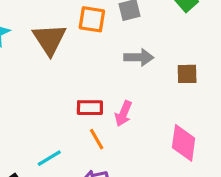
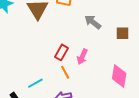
gray arrow: (139, 57) -> (93, 22), turned -144
red rectangle: (90, 108) -> (62, 52), turned -63

